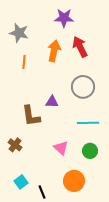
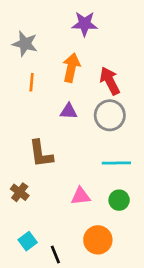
red arrow: (80, 47) -> (110, 81), moved
purple triangle: (52, 102) -> (69, 111), moved
pink triangle: (61, 148) -> (81, 196), turned -49

